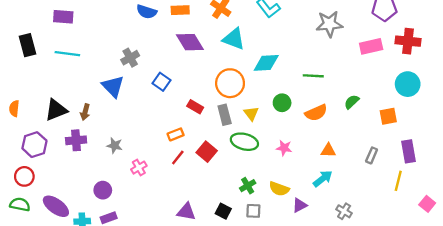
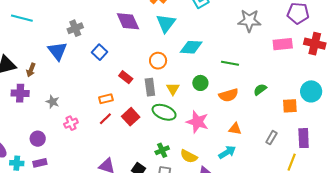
cyan triangle: (234, 39) -> (166, 23), turned 40
orange circle: (230, 83) -> (158, 61), size x0.7
cyan circle: (408, 84) -> (311, 91), moved
pink star: (284, 148) -> (197, 122), size x1.6

